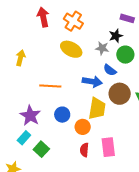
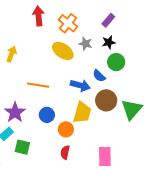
purple rectangle: (127, 18) -> (108, 20), moved, turned -72
gray star: (102, 48) -> (85, 44), moved
pink rectangle: (108, 147) -> (105, 156), moved
green square: (41, 149) -> (22, 147), turned -35

